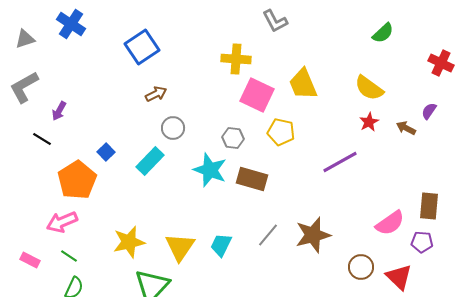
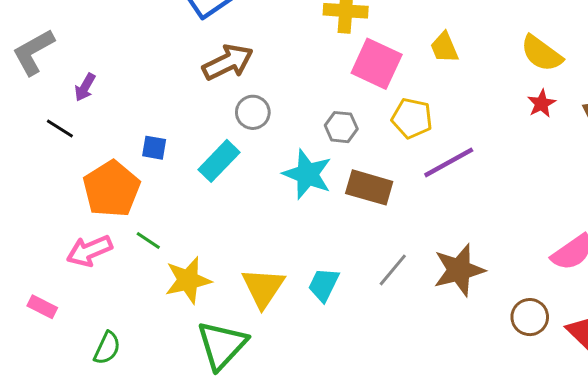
yellow trapezoid: (303, 84) -> (444, 48), size x0.7
brown arrow: (156, 94) -> (228, 62), size x1.6
blue square: (106, 152) -> (154, 148), turned -36
purple line: (340, 162) -> (449, 162), moved
green line: (69, 256) -> (148, 240), moved

